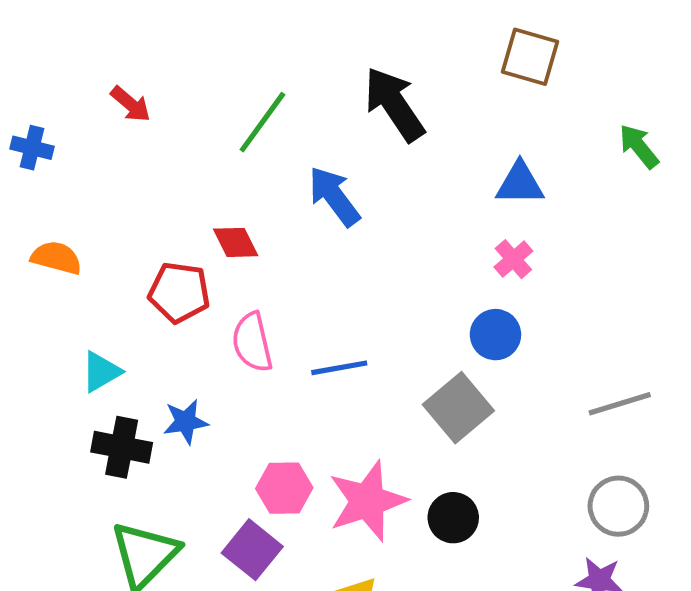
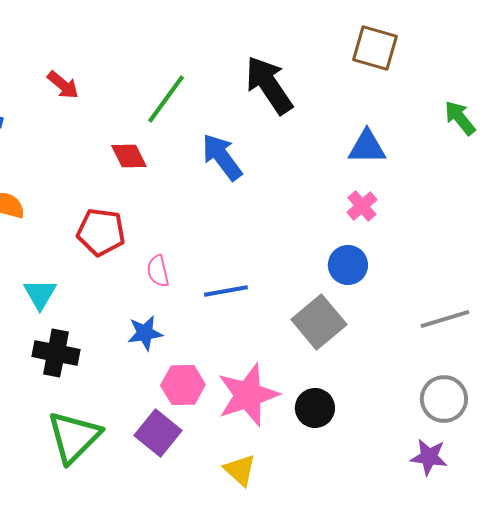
red diamond: (236, 242) -> (129, 156), moved
pink semicircle: (252, 342) -> (158, 271), size x0.7
cyan triangle: (101, 372) -> (40, 294), turned -30
blue star: (186, 422) -> (145, 333), moved

